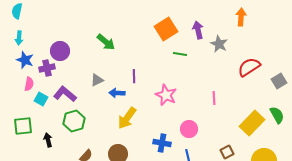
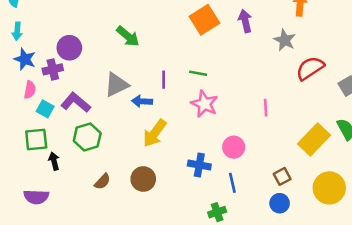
gray star: (219, 44) -> (285, 40), moved
green line: (180, 54) -> (198, 73), moved
gray triangle: (97, 80) -> (116, 85), size x1.5
green square: (23, 126) -> (36, 139), moved

